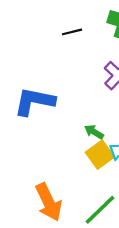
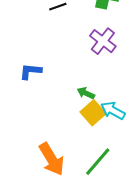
blue L-shape: (34, 101) -> (31, 71), size x0.6

